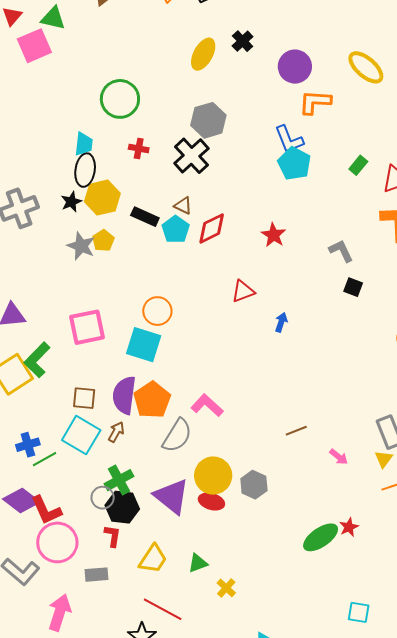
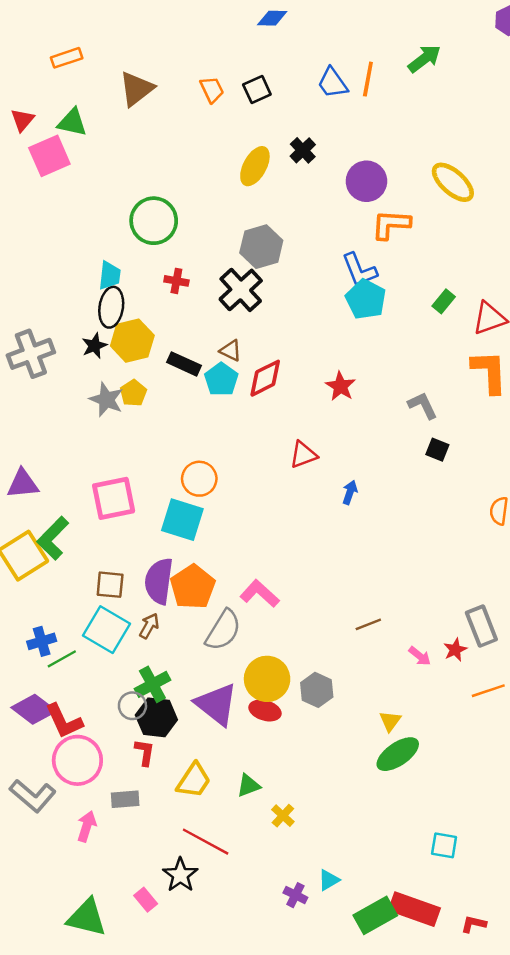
yellow triangle: (384, 459) -> (390, 721), moved
red star: (349, 527) -> (455, 650), moved
pink arrow: (60, 613) -> (87, 826), moved, size x0.7

